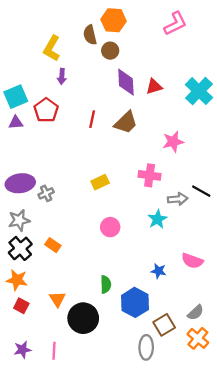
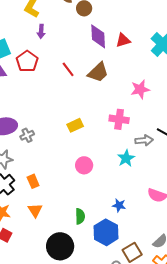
red line: (92, 119) -> (68, 69), turned -49
orange rectangle: (53, 245) -> (33, 181), turned 32
blue star: (159, 271) -> (119, 205), moved
orange triangle: (57, 299) -> (35, 210), moved

